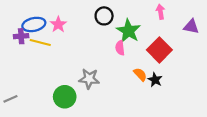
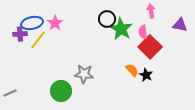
black circle: (104, 16) -> (107, 19), moved
yellow line: (40, 43) -> (38, 40), turned -66
pink semicircle: (120, 48) -> (143, 32), moved

